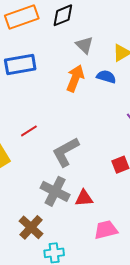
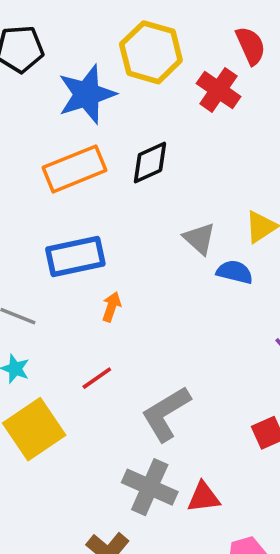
gray triangle: (84, 45) -> (199, 239), moved
orange arrow: (75, 78) -> (111, 307), moved, size x0.6

